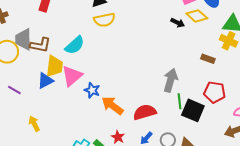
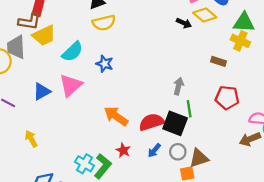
brown L-shape: (40, 45) -> (29, 21), moved
yellow trapezoid: (54, 66) -> (44, 36), moved, turned 60
gray arrow: (171, 80) -> (178, 86), size x0.7
blue star: (92, 90) -> (105, 64), moved
black square: (193, 110) -> (175, 123), moved

